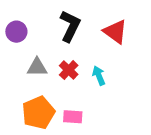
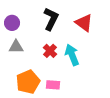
gray triangle: (37, 67) -> (16, 47), moved
cyan arrow: (99, 76) -> (72, 55), size x1.5

